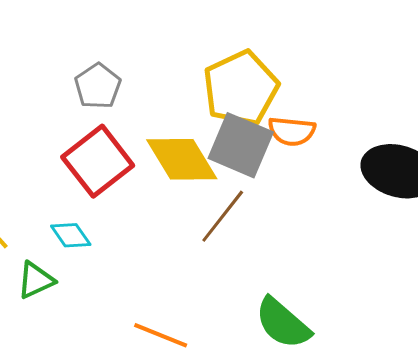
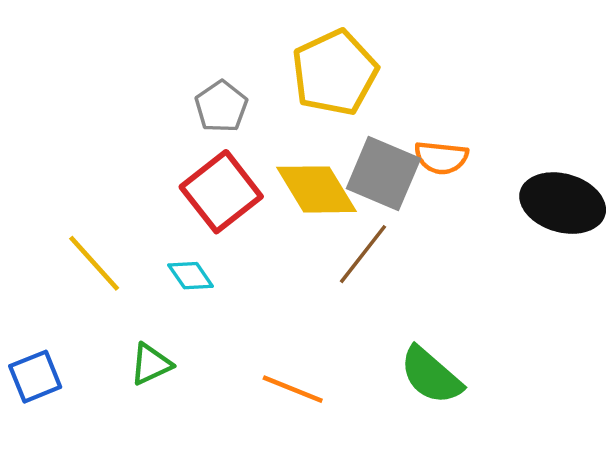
yellow pentagon: (241, 88) -> (335, 73), moved
green triangle: (36, 280) -> (151, 364), moved

